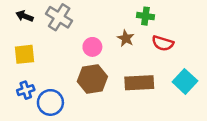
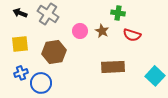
pink circle: (92, 47) -> (80, 31), moved
brown hexagon: (92, 79) -> (54, 52), moved
cyan square: (185, 81) -> (155, 76), moved

